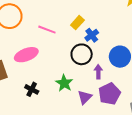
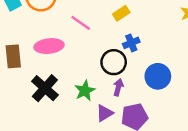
yellow rectangle: (77, 23) -> (121, 13), moved
purple arrow: (98, 72) -> (118, 87), moved
black cross: (32, 89) -> (45, 88), size x1.6

